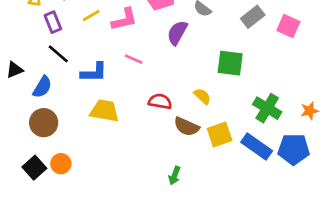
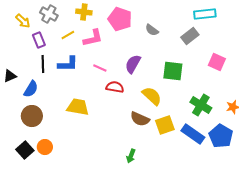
pink square: (288, 26) -> (217, 62), moved
purple semicircle: (177, 33) -> (133, 64), moved
black line: (58, 54) -> (43, 64), turned 48
blue L-shape: (94, 72) -> (68, 64), moved
yellow semicircle: (202, 96) -> (152, 96), size x1.5
red semicircle: (160, 101) -> (115, 87), moved
blue pentagon: (294, 149) -> (221, 136), turned 30

